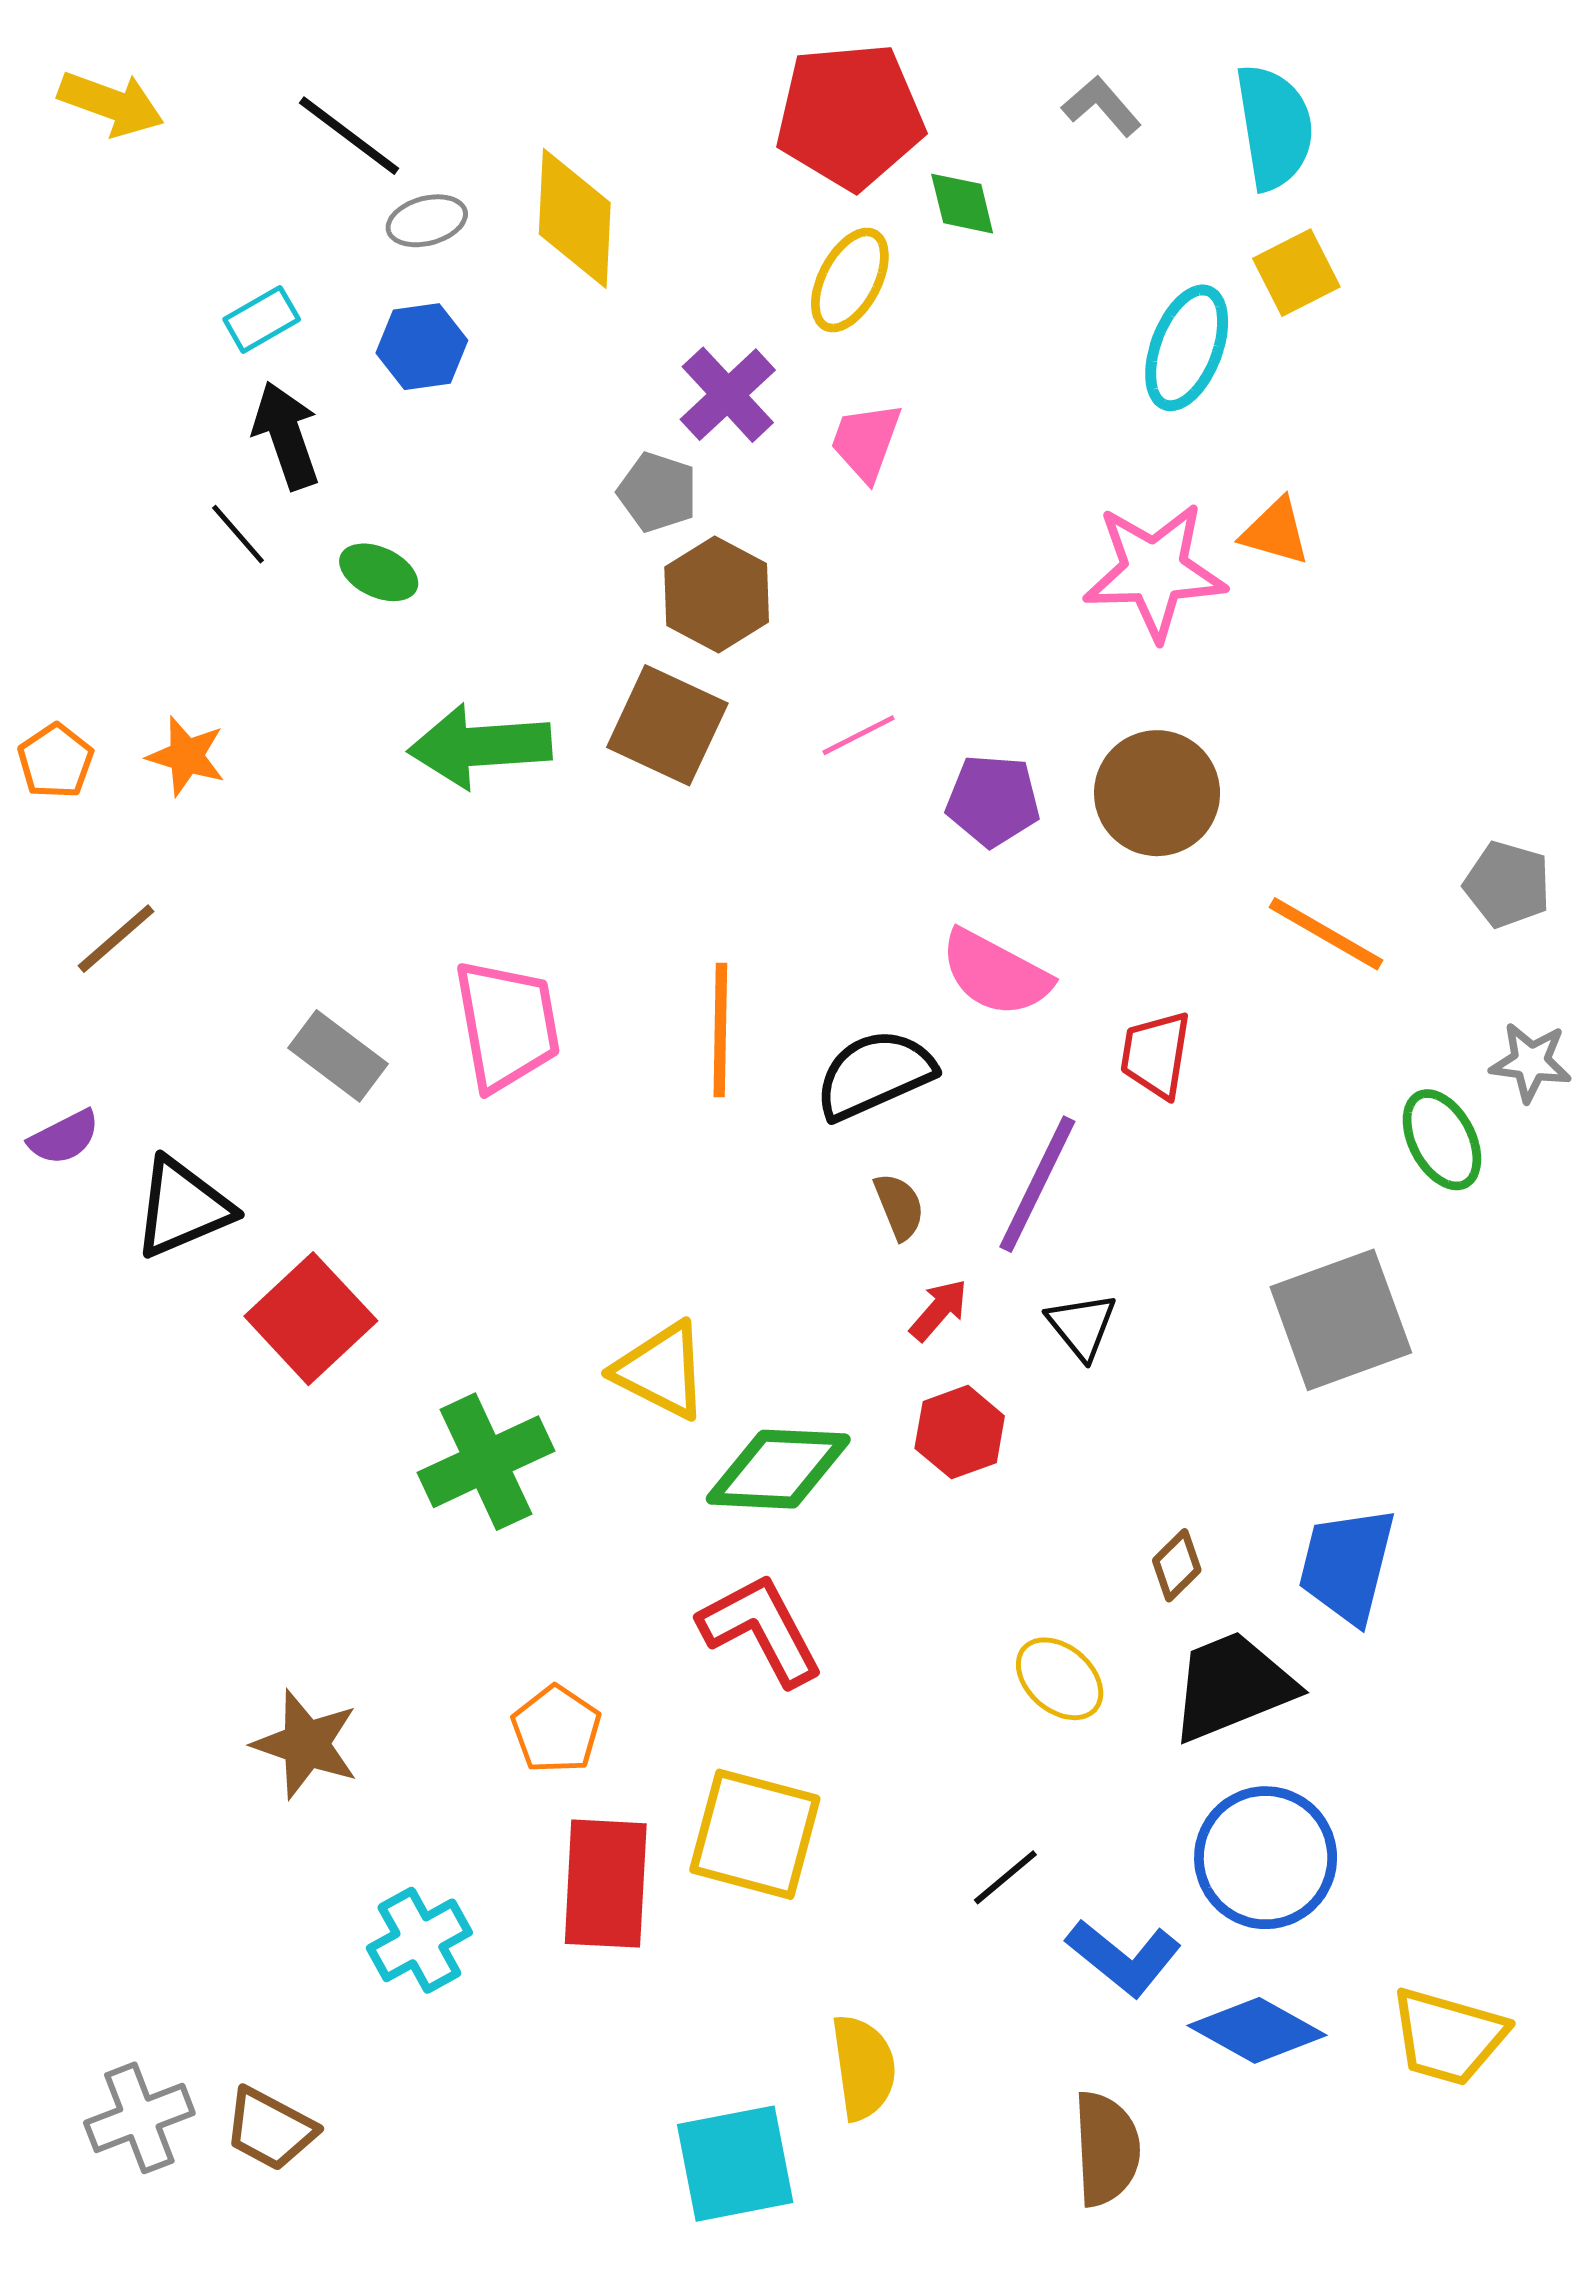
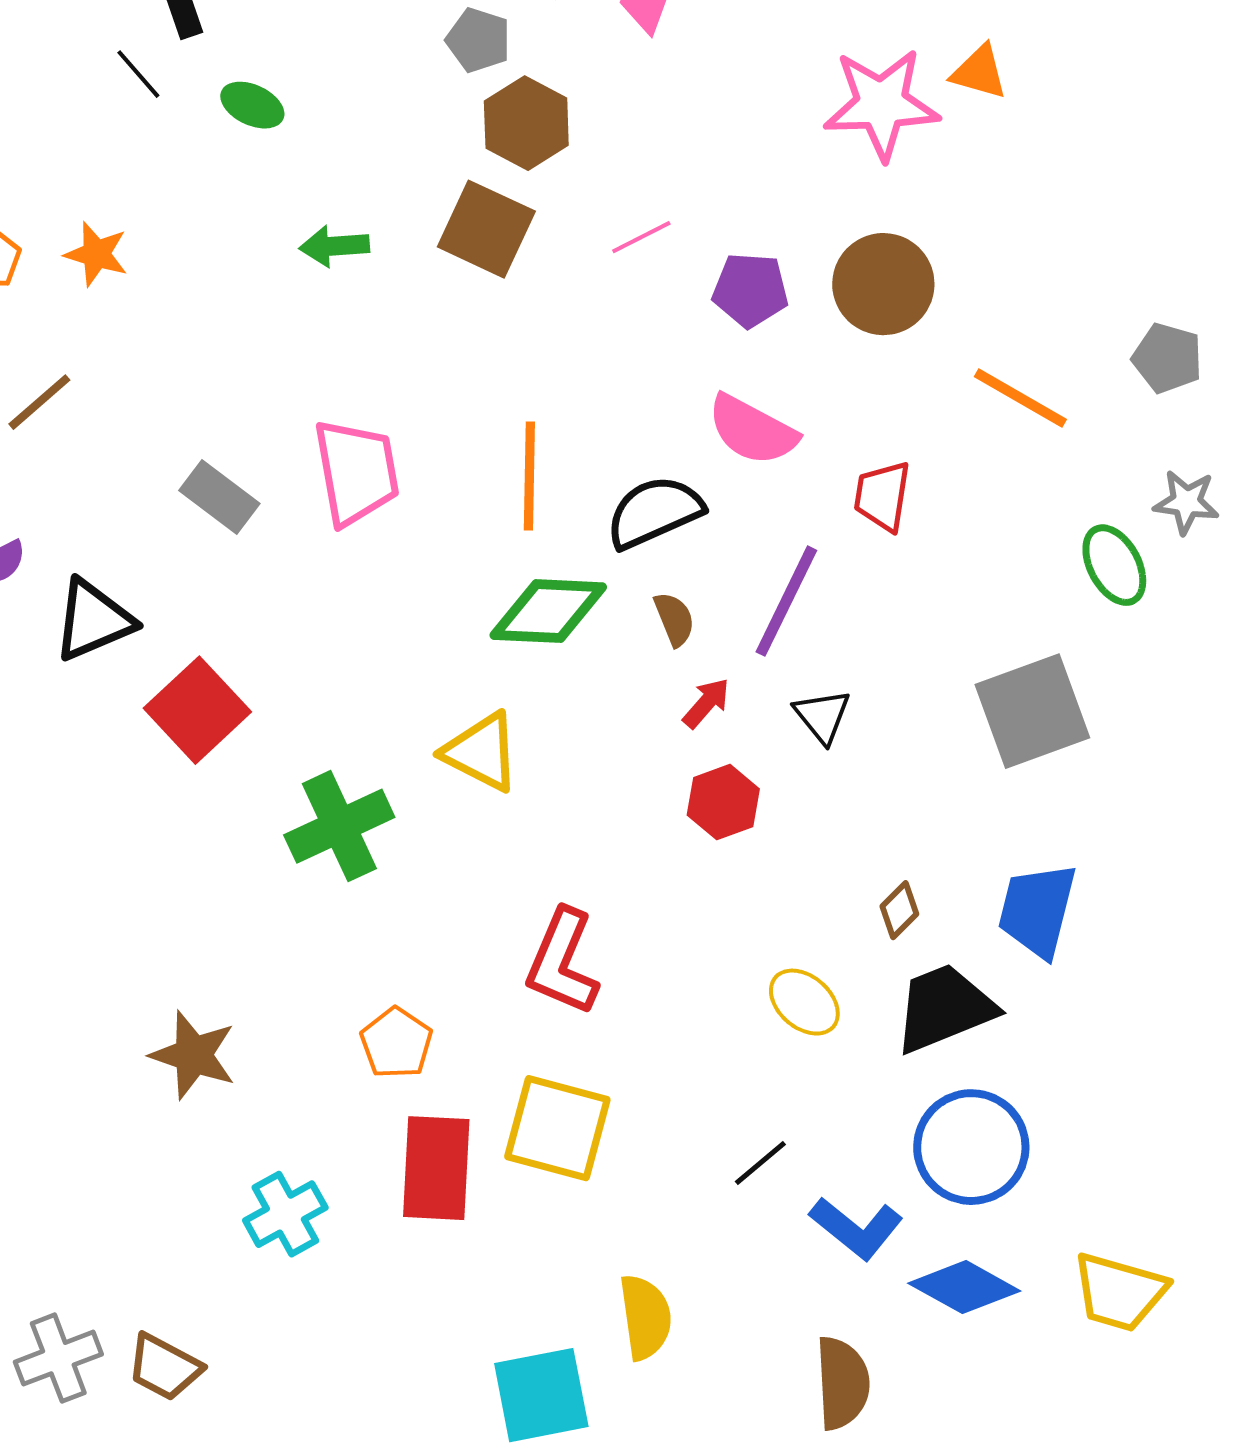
green arrow: (480, 746) -> (334, 246), size x0.6
green diamond: (778, 1469) -> (548, 611), moved
red L-shape: (761, 1629) -> (562, 962), turned -129

